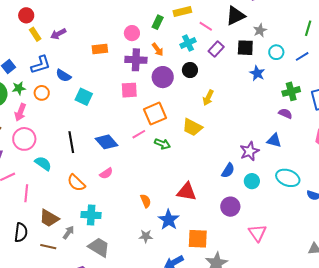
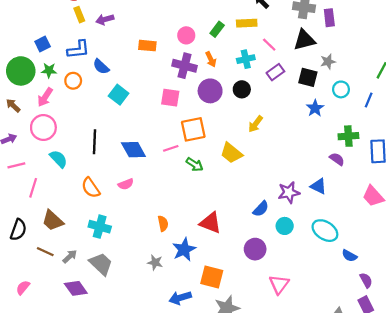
blue line: (302, 56) -> (369, 100), turned -48
gray arrow: (68, 233) -> (70, 256), moved

